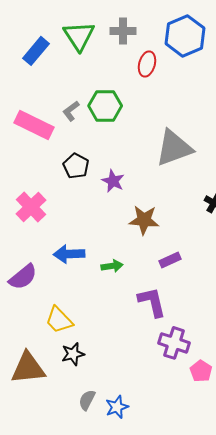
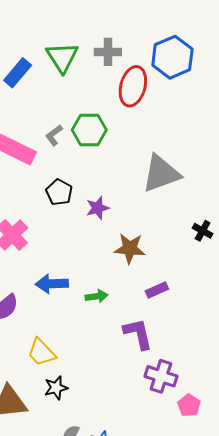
red ellipse: (147, 64) -> (133, 86), size x1.5
purple star: (113, 181) -> (98, 208), turned 30

